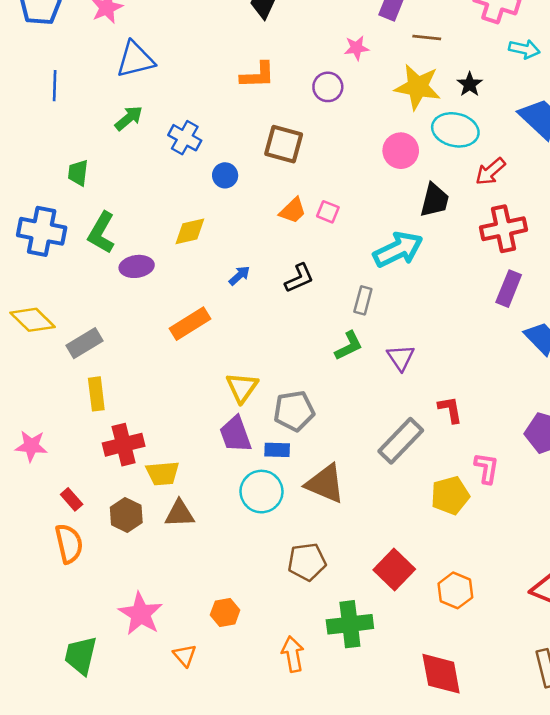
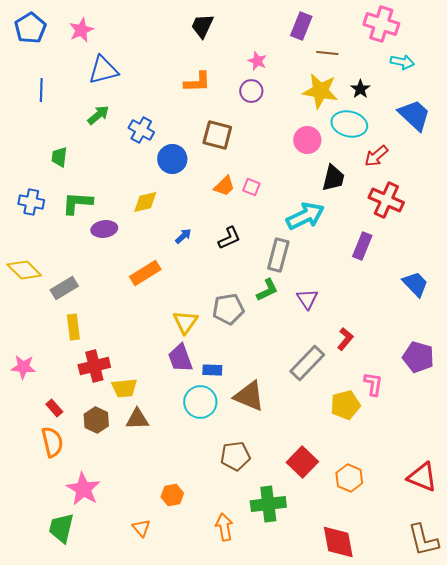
pink star: (356, 48) -> (257, 61), moved, turned 30
blue circle: (225, 175) -> (172, 159), size x1.5
red cross: (503, 229) -> (386, 200), turned 36
blue cross: (42, 231) -> (31, 202), size x0.7
green L-shape: (101, 233) -> (77, 203), turned 64
purple rectangle: (509, 289) -> (362, 246), moved
gray rectangle: (363, 300) -> (278, 255), size x1.5
red L-shape: (450, 410) -> (345, 339), turned 50
gray pentagon: (294, 411) -> (228, 309), moved
pink star: (141, 614) -> (83, 489), moved

